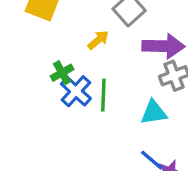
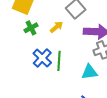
green cross: (62, 73) -> (31, 28), moved

